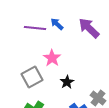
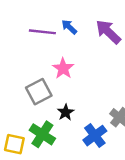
black star: (67, 82) -> (66, 112), moved

